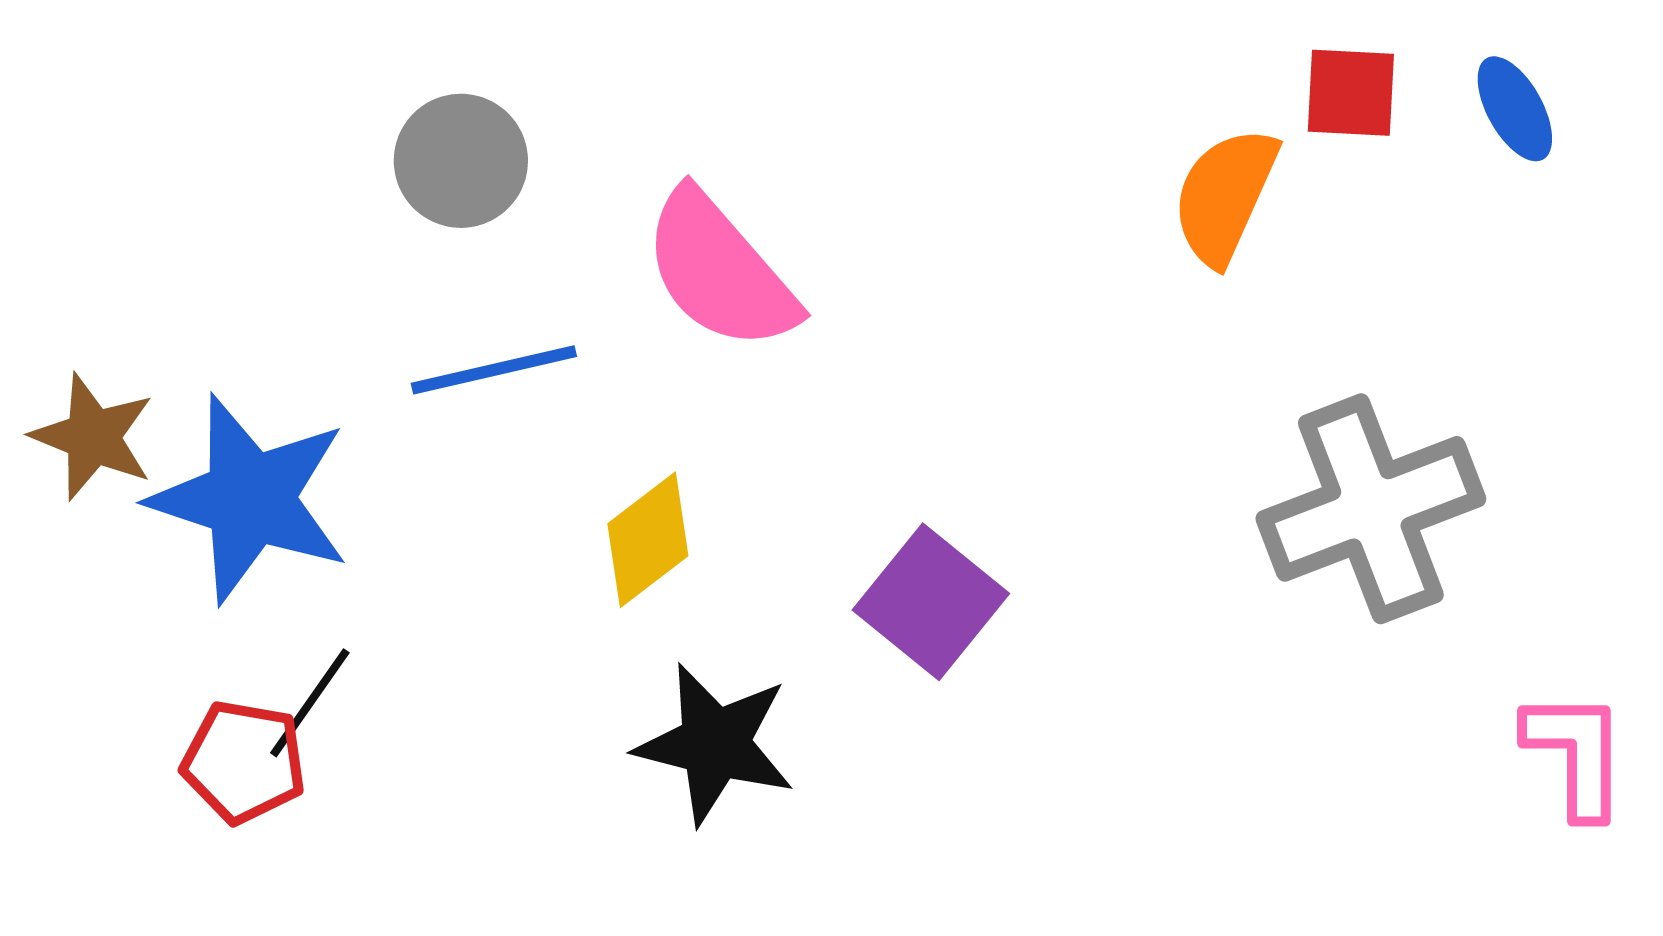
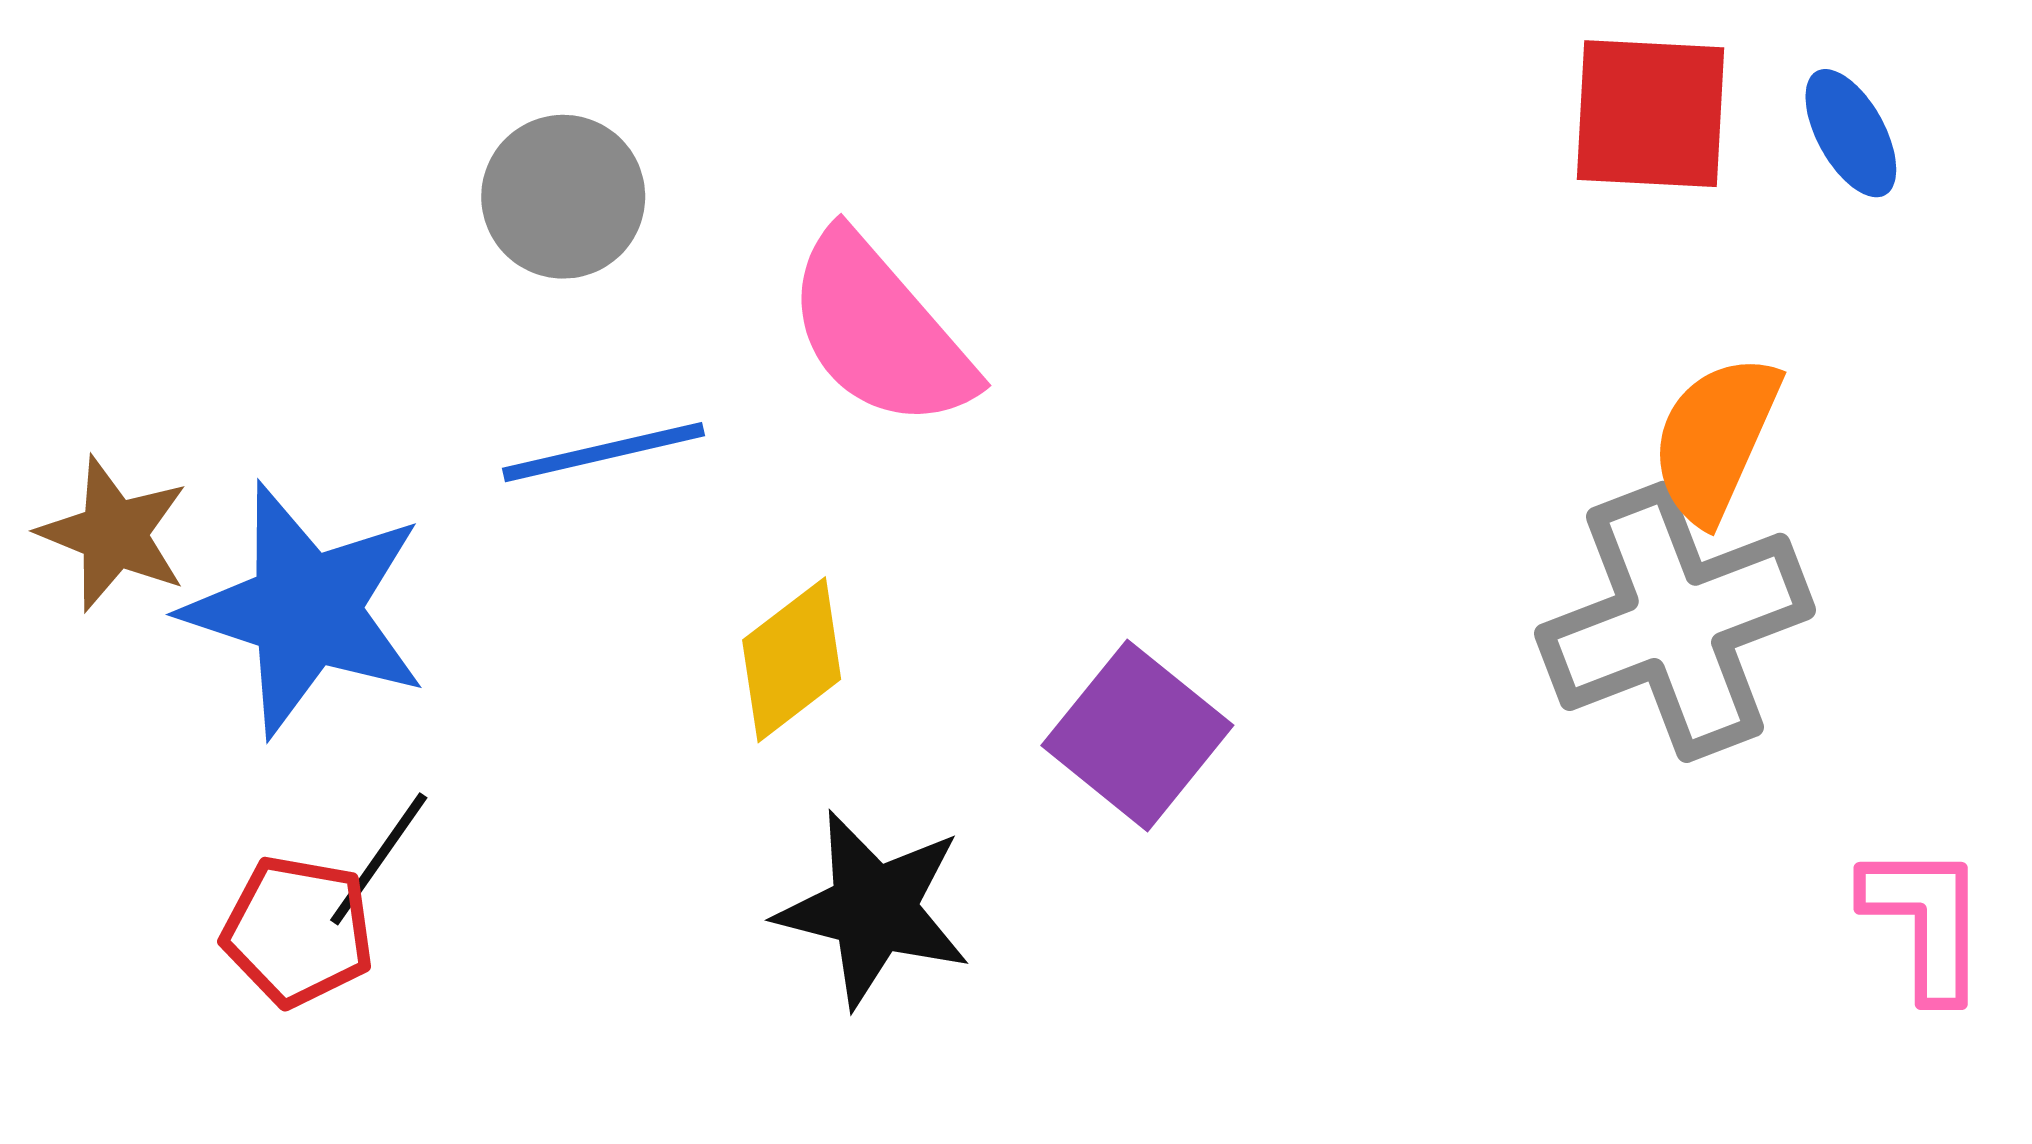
red square: (1351, 93) -> (1651, 114), size x1.4
orange semicircle: (1225, 196) -> (1715, 439), moved

